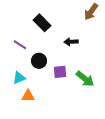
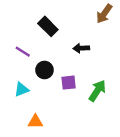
green arrow: (85, 79) -> (97, 91), turned -96
orange triangle: (28, 96) -> (35, 122), moved

